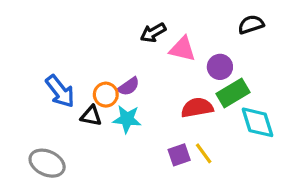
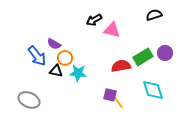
purple circle: (220, 67) -> (165, 53), moved
purple semicircle: (129, 86) -> (54, 44), moved, turned 64
cyan diamond: (257, 122) -> (153, 90), moved
yellow line: (204, 153) -> (118, 102), moved
purple square: (179, 155) -> (110, 95), turned 32

